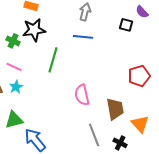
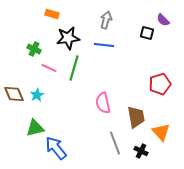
black star: (34, 30) -> (68, 38), moved
pink line: (14, 67) -> (49, 68), moved

